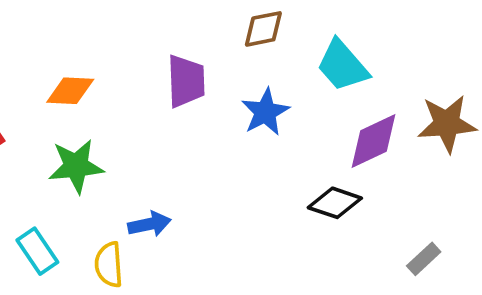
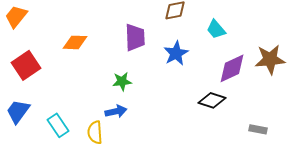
cyan trapezoid: (343, 66) -> (216, 29), size x0.7
green star: (76, 166) -> (122, 81), moved, size x0.7
gray rectangle: (424, 259) -> (258, 129), turned 54

